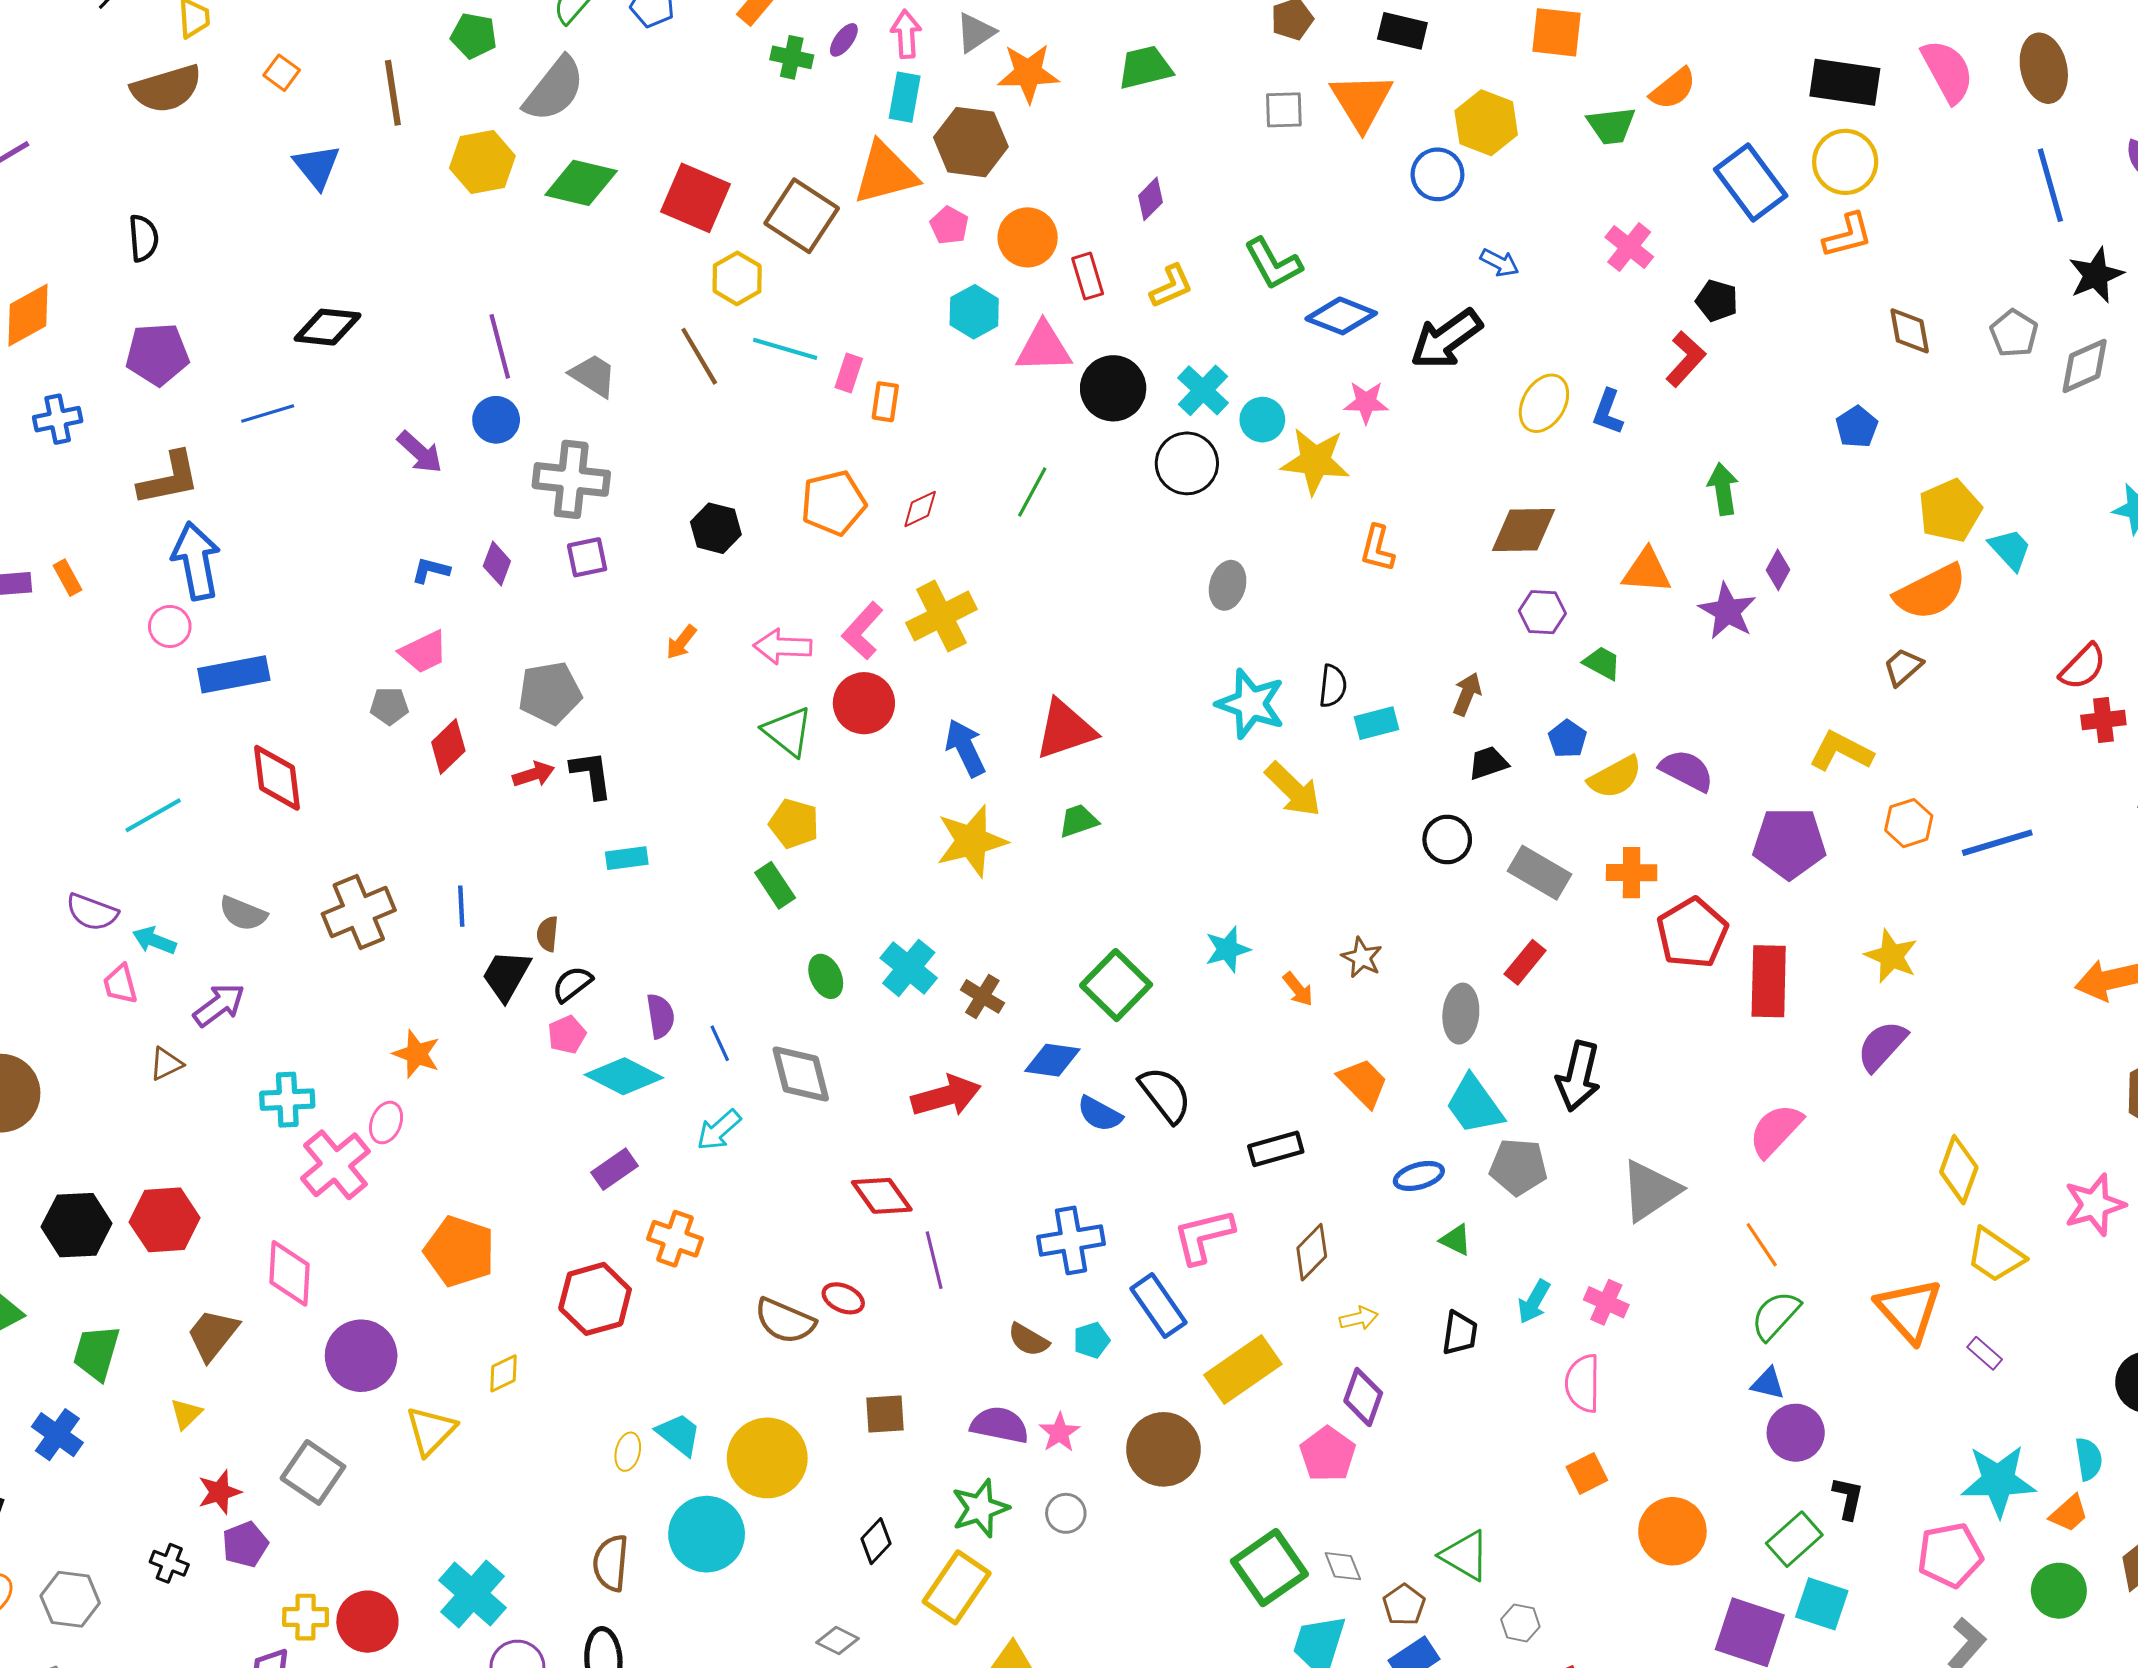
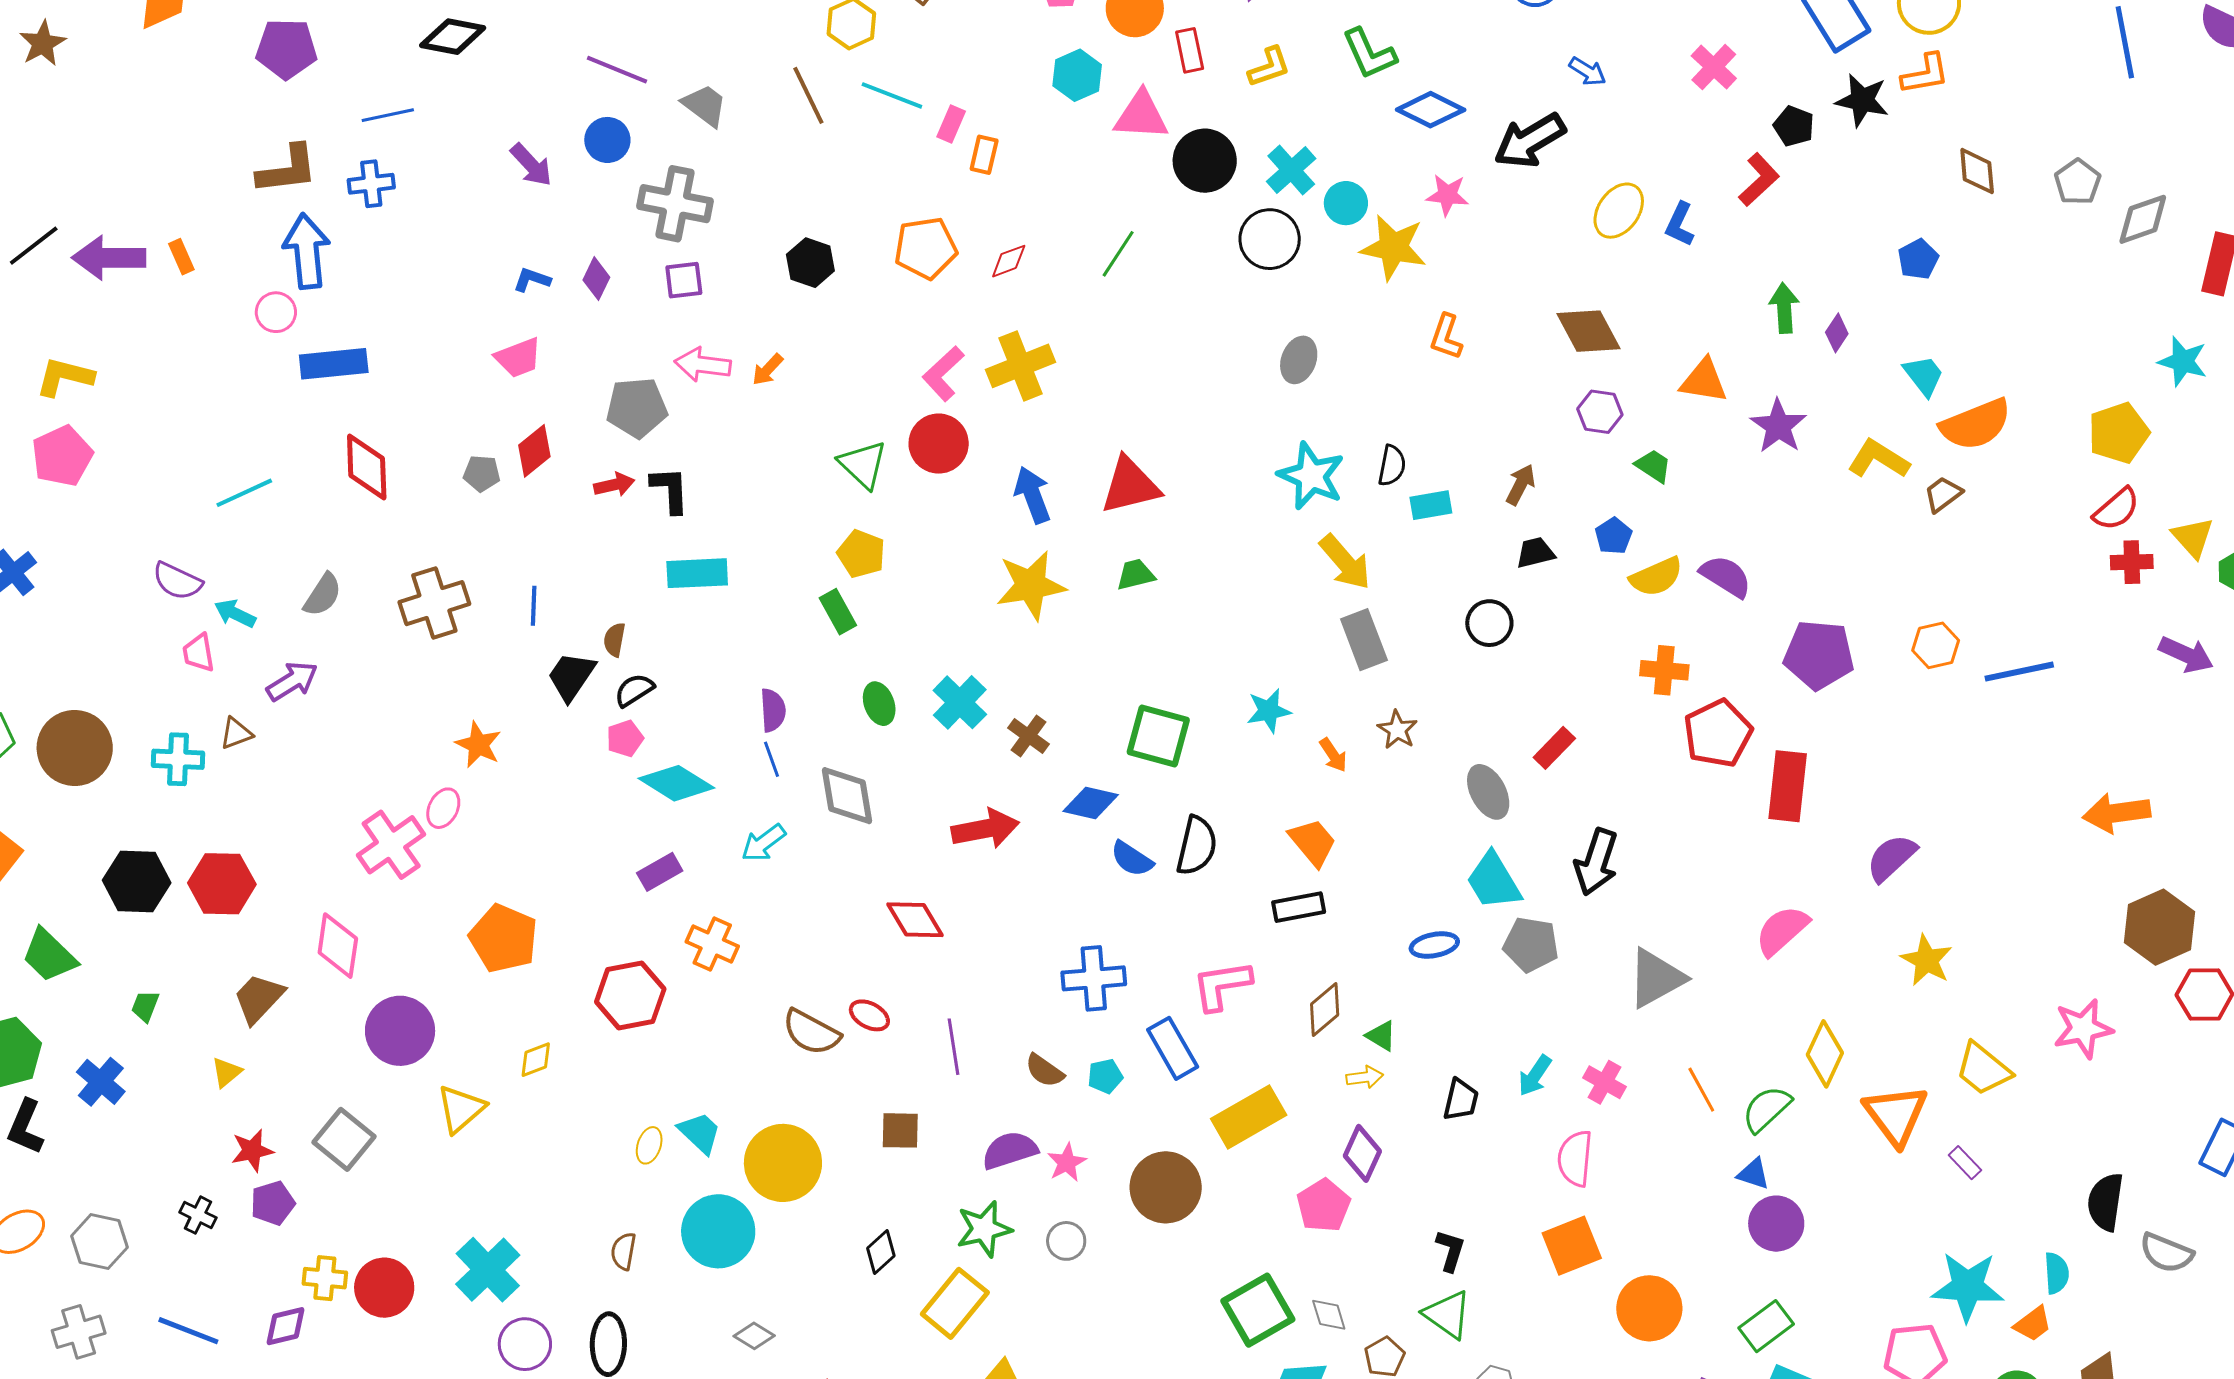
black star: (2096, 275) -> (1862, 100), moved, turned 30
purple line: (500, 346) -> (617, 70), turned -58
blue cross: (58, 419) -> (371, 184), moved
yellow pentagon: (1950, 511) -> (2119, 433), moved
brown diamond: (1524, 530) -> (1589, 331), turned 58
cyan trapezoid: (2010, 549) -> (1924, 376), moved
purple diamond: (1778, 570) -> (1837, 333), moved
pink arrow: (783, 647) -> (703, 365), moved
gray pentagon: (389, 706) -> (482, 473), moved
yellow L-shape: (1841, 751) -> (1878, 459), moved
cyan rectangle: (627, 858) -> (697, 573), size x1.5
gray rectangle: (1540, 873) -> (1364, 640), moved, turned 34
gray semicircle: (243, 914) -> (323, 595), turned -84
yellow star: (1891, 956) -> (1927, 960), moved
green square: (1116, 985) -> (1158, 736), turned -34
gray ellipse: (1461, 1014) -> (1488, 792), turned -38
purple semicircle: (660, 1016) -> (773, 710), moved
orange trapezoid: (1363, 1083) -> (1313, 842), moved
black semicircle: (1165, 1095) -> (1197, 846), turned 46
cyan cross: (287, 1100) -> (178, 759), moved
yellow diamond: (1959, 1170) -> (1825, 1054), moved
green triangle: (1456, 1240) -> (1381, 1036), moved
orange line: (1762, 1245) -> (1701, 1090), moved
purple line: (934, 1260) -> (954, 1047), moved
green trapezoid: (96, 1353) -> (145, 1006), size x0.6
purple semicircle: (1000, 1425) -> (1010, 1150), turned -34
orange square: (1587, 1473) -> (1572, 1246), size x1.5
black L-shape: (1848, 1498) -> (1450, 1251), moved
brown semicircle: (611, 1563) -> (624, 1251), size x0.7
gray diamond: (838, 1641) -> (754, 1336), moved

